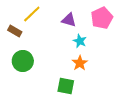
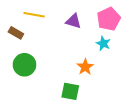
yellow line: (32, 14) -> (34, 15), turned 54
cyan star: (80, 41) -> (103, 43), moved

